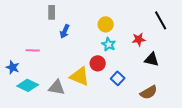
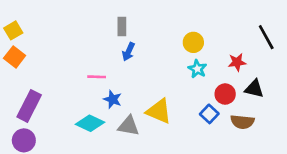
blue arrow: (65, 31) -> (128, 52), moved
red circle: (98, 63) -> (225, 94), moved
blue star: (13, 67) -> (113, 99), moved
brown semicircle: (149, 92) -> (242, 122), moved, turned 36

